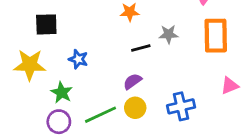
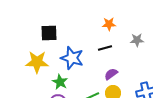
black line: (141, 48) -> (105, 48), moved
blue star: (78, 59) -> (72, 58), size x1.6

